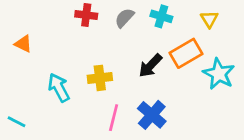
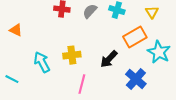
black arrow: (150, 66) -> (109, 59), moved
blue cross: (152, 115) -> (136, 79), moved
cyan line: (16, 122) -> (12, 79), moved

